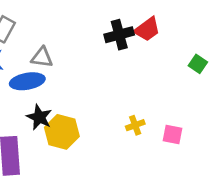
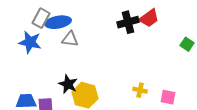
blue ellipse: (27, 81) -> (58, 22), moved
yellow cross: (135, 125) -> (140, 90), turned 32

